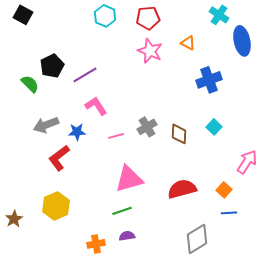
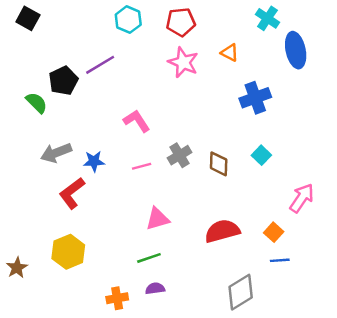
purple line: (85, 75) -> (100, 65), moved
pink L-shape: (96, 106) -> (137, 121), moved
pink triangle: (129, 179) -> (158, 219), size x0.7

